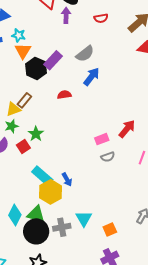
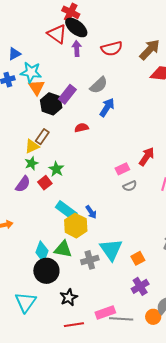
red semicircle: (101, 18) -> (112, 49), size x1.5
cyan star: (19, 35) -> (31, 72), size x1.5
cyan triangle: (84, 219) -> (111, 250), size x1.4
black circle: (36, 231) -> (46, 271), moved

